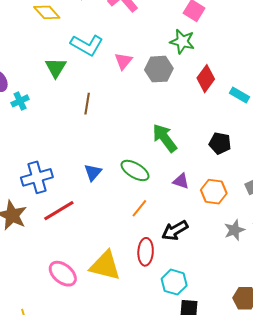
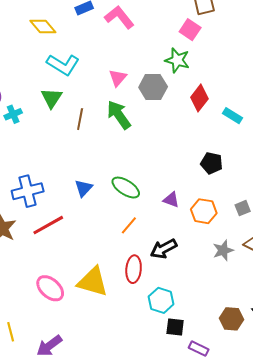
cyan L-shape: (87, 45) -> (63, 65), moved
green triangle: (56, 68) -> (52, 98), moved
green arrow: (165, 138) -> (119, 115), moved

